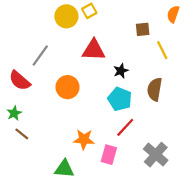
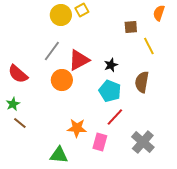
red triangle: (94, 50) -> (79, 60), moved, turned -30
gray line: (40, 56) -> (52, 51), moved

